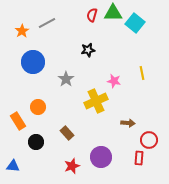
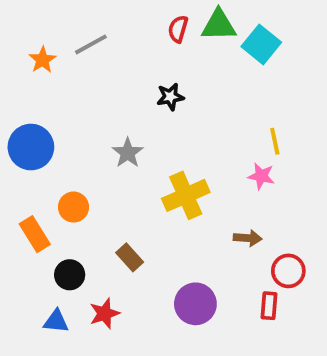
blue circle: (33, 62) -> (31, 147), moved
pink star: (114, 81) -> (261, 176), moved
blue triangle: (13, 166) -> (56, 321), moved
red star: (72, 166) -> (104, 313), moved

